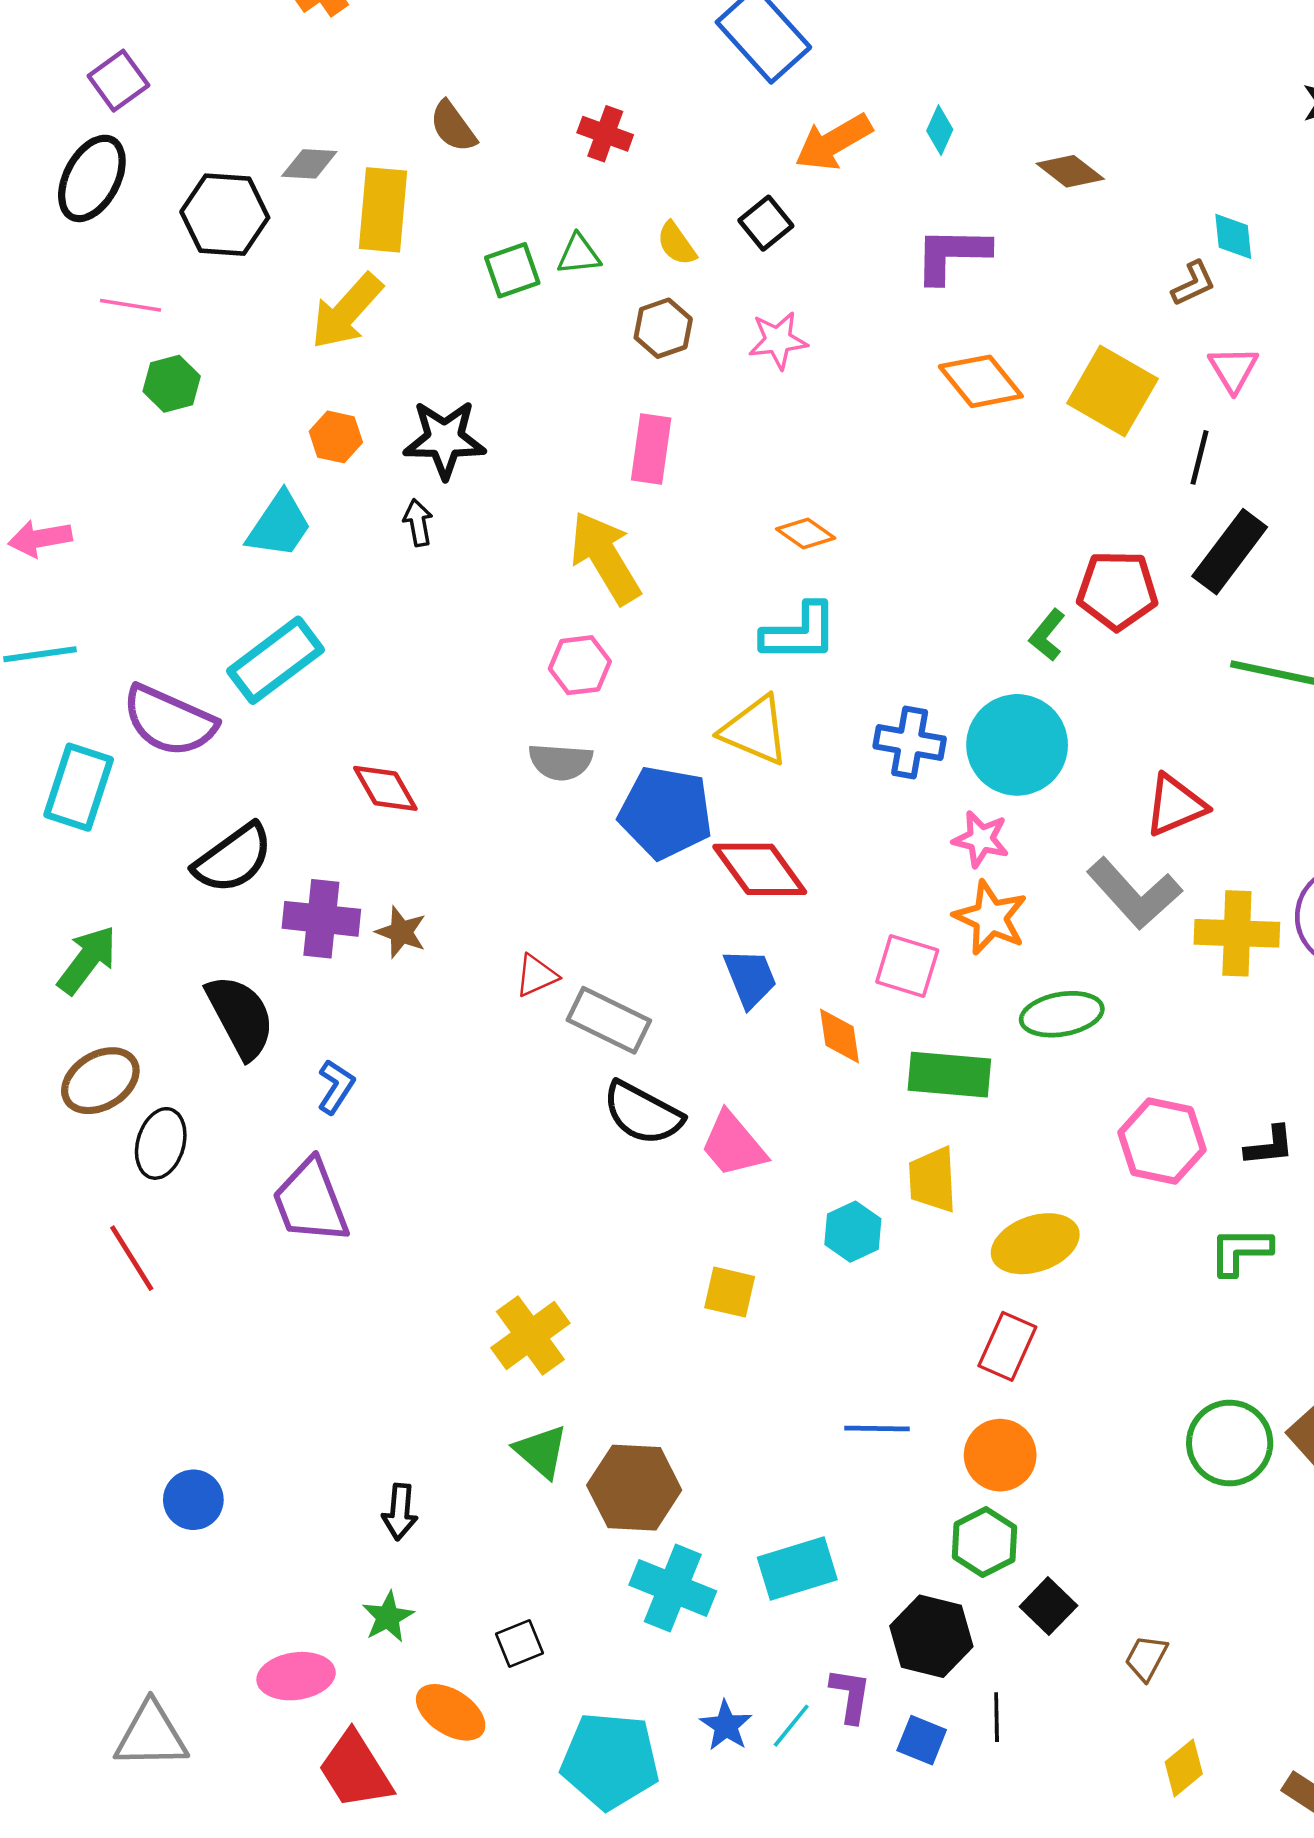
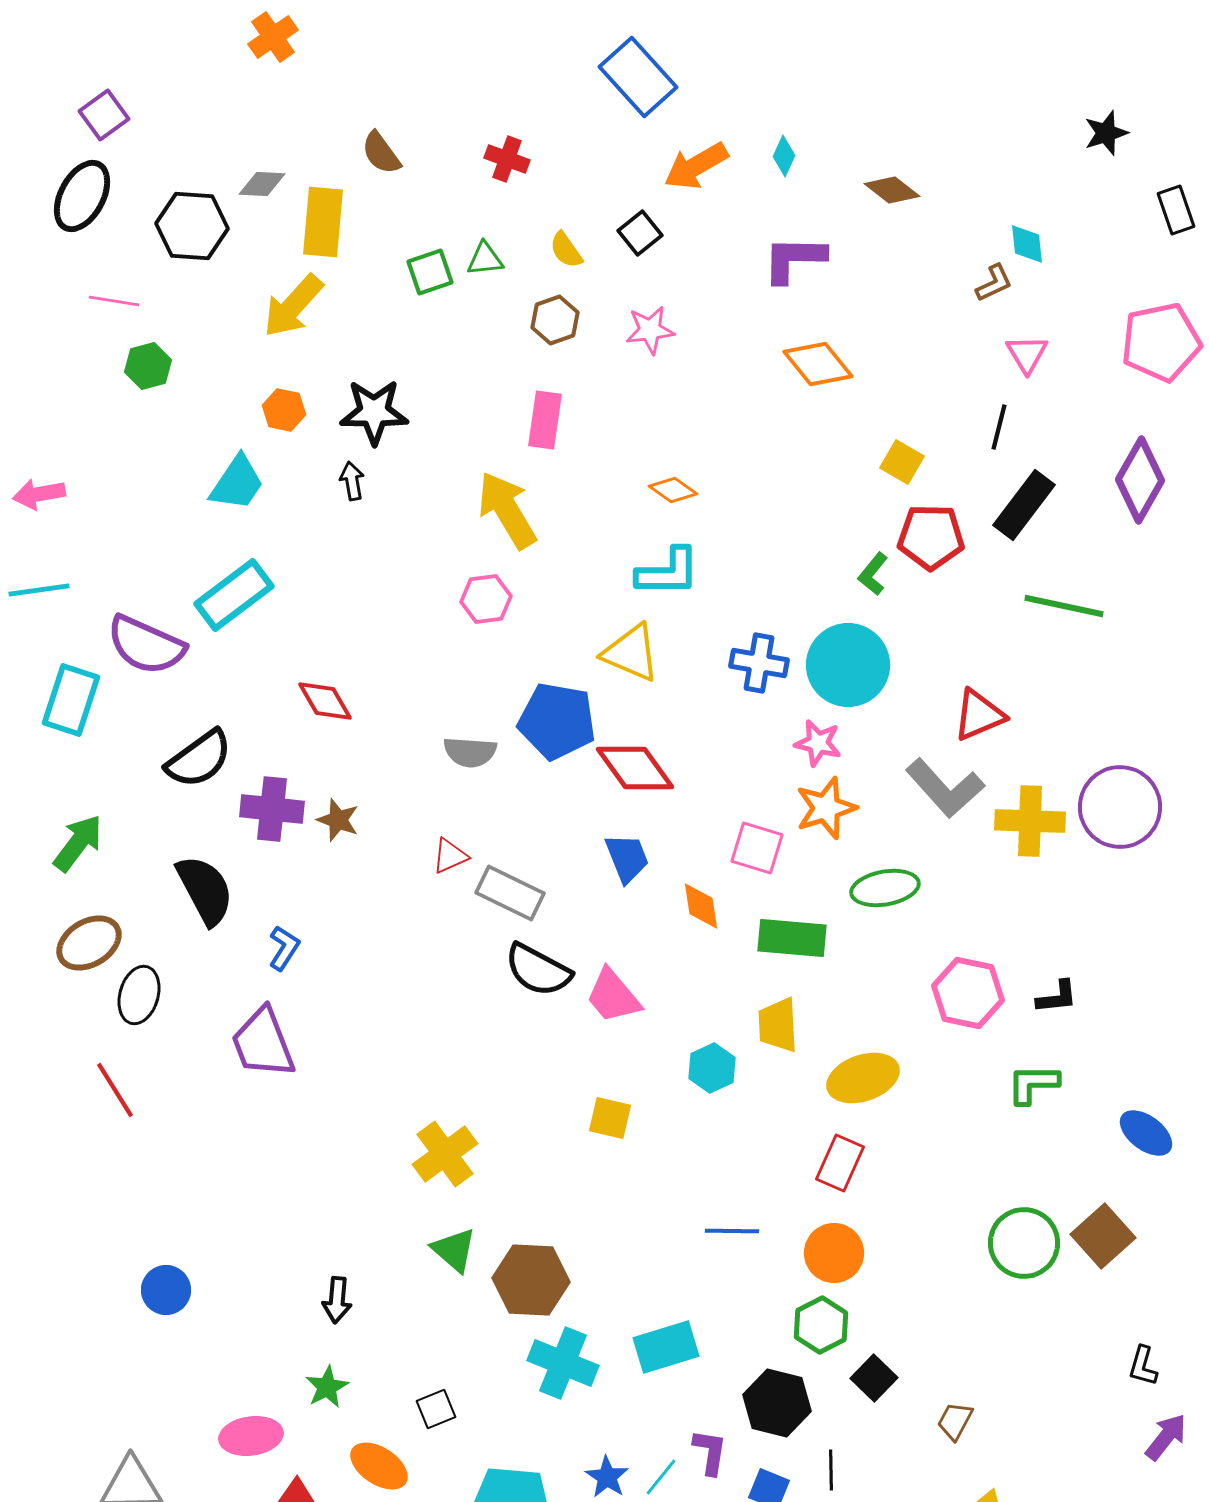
yellow square: (1112, 391) -> (902, 462), moved, size x0.6
gray semicircle: (561, 762) -> (470, 752), moved
orange star: (990, 918) -> (826, 808), turned 30

